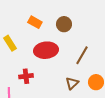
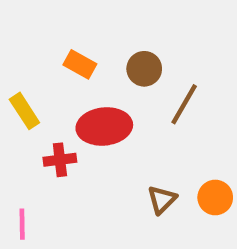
brown line: (82, 55) -> (184, 104), moved
red cross: (26, 76) -> (60, 160), moved

